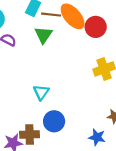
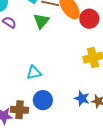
cyan triangle: (41, 92) -> (34, 73), turned 35
blue star: (97, 137) -> (82, 98), moved

